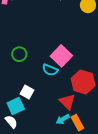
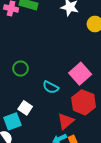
pink square: (61, 56) -> (80, 74), moved
red triangle: (67, 102) -> (66, 121), turned 30

